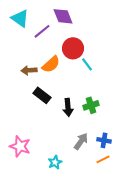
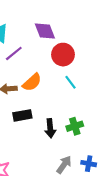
purple line: (42, 31) -> (14, 53), moved
red circle: (73, 48) -> (63, 55), moved
black rectangle: (42, 95) -> (22, 115), turned -48

